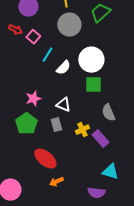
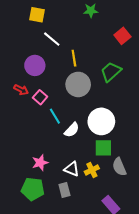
cyan line: (47, 55) -> (55, 116), turned -63
gray semicircle: (108, 113) -> (119, 167), moved
green pentagon: (26, 124) -> (33, 189), turned -30
yellow cross: (82, 130) -> (92, 170), moved

